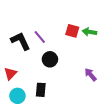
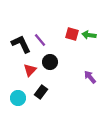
red triangle: (10, 74) -> (30, 70), moved
black rectangle: (41, 90) -> (41, 92), turned 32

